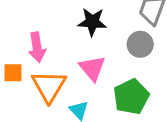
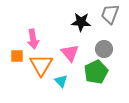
black star: (92, 22) -> (81, 22), moved
gray circle: (140, 44) -> (104, 49), moved

